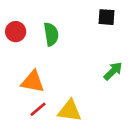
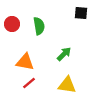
green arrow: (113, 71) -> (64, 54), moved
yellow triangle: (70, 111) -> (67, 85), moved

